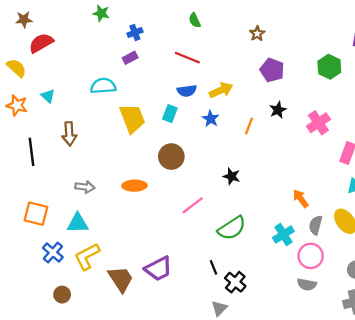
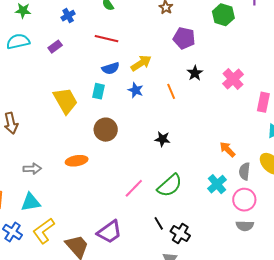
blue cross: (135, 33) -> (68, 16), moved
green hexagon: (329, 67) -> (223, 15), moved
cyan semicircle: (103, 86) -> (18, 41), moved
orange line: (249, 126) -> (171, 91), turned -35
pink line: (193, 205) -> (134, 188), moved

